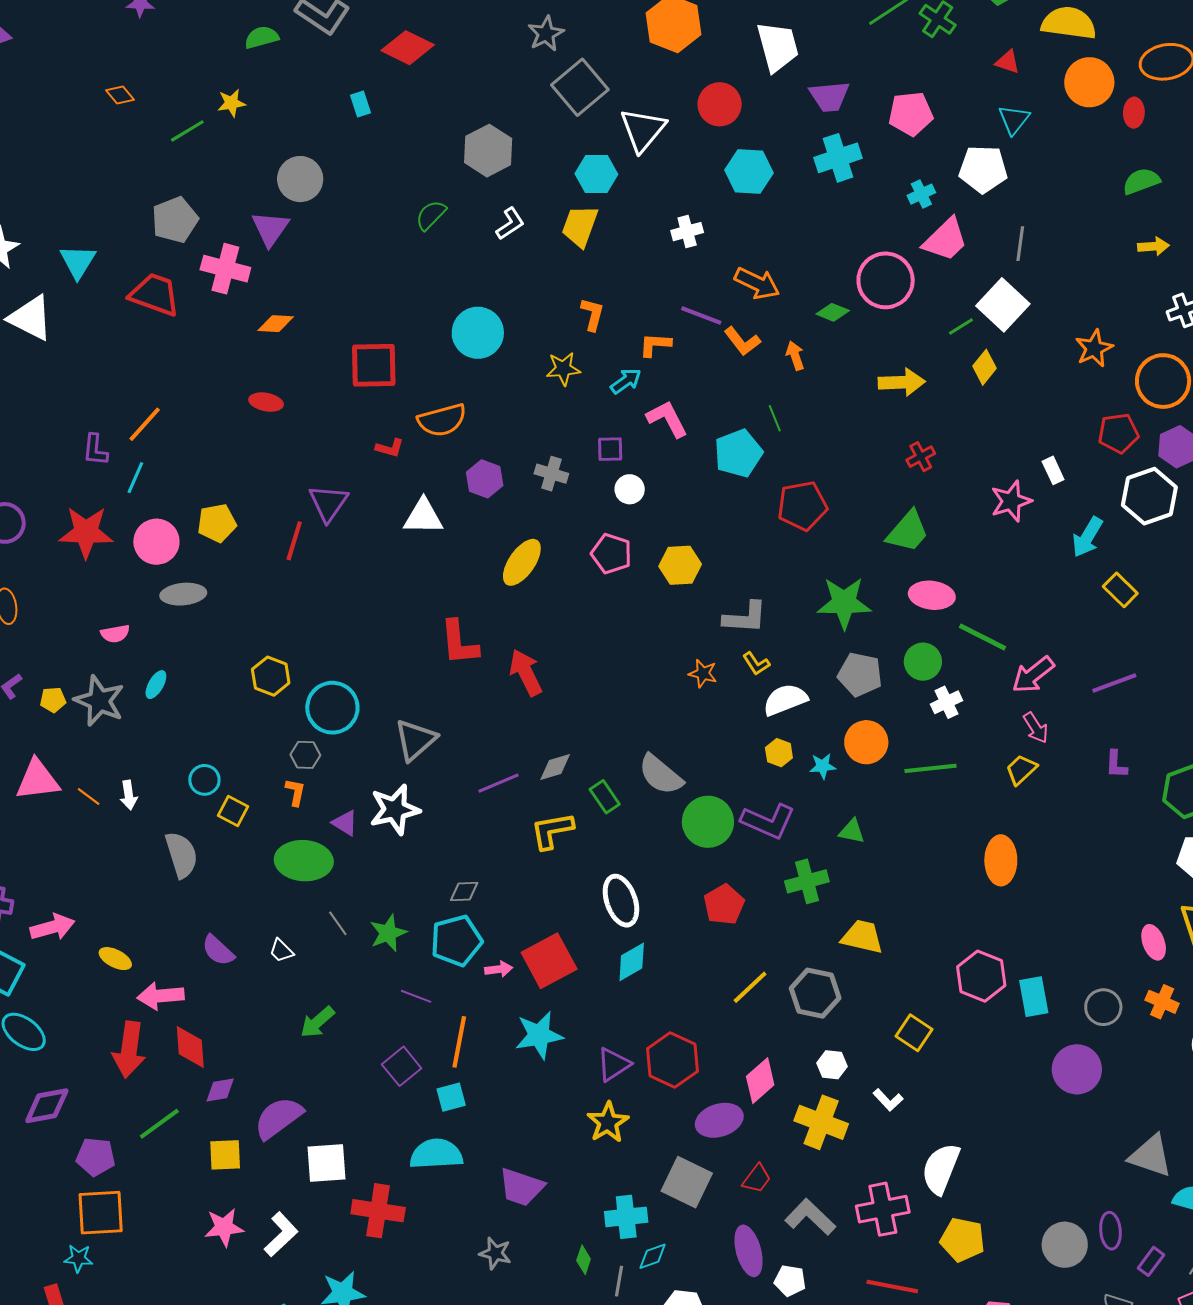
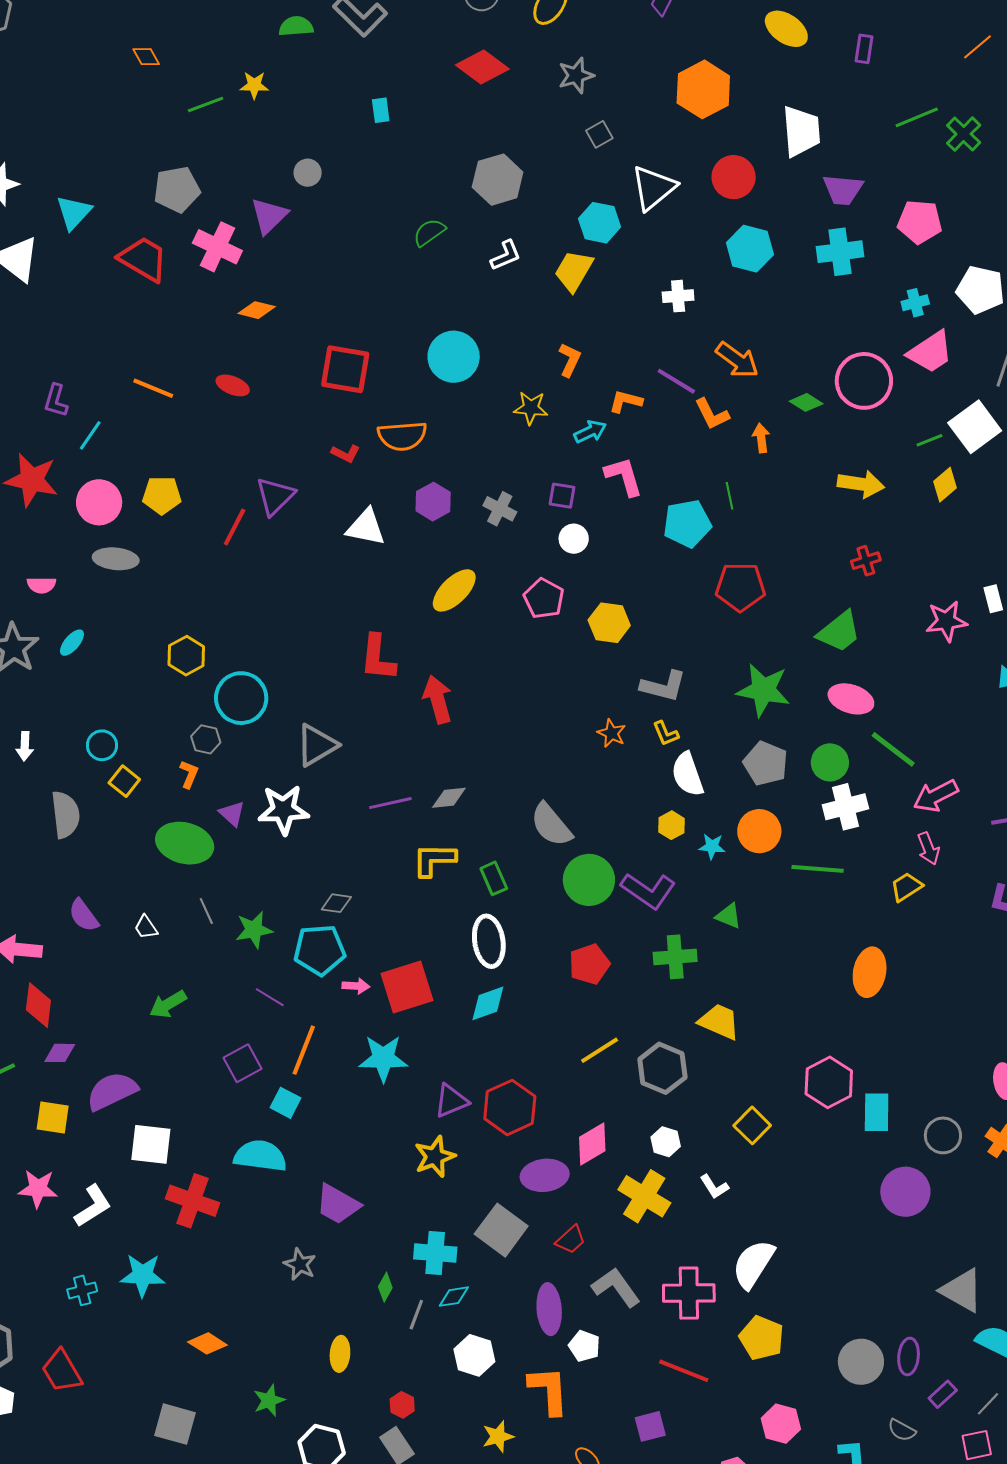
red diamond: (408, 48) -> (482, 67), moved
gray square: (580, 87) -> (599, 134), size x0.5
gray circle: (300, 179) -> (308, 173), size x0.6
orange line: (145, 424) -> (153, 388), moved, turned 60
white semicircle: (785, 700) -> (688, 774), turned -99
white cross: (946, 702) -> (845, 807), size x1.4
green rectangle: (605, 797) -> (494, 878), moved
cyan square: (451, 1097) -> (286, 1103), turned 32

